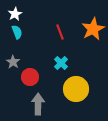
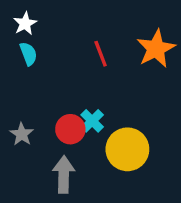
gray star: (13, 62) -> (22, 134), moved
cyan cross: (61, 63) -> (92, 121), moved
red circle: (30, 77) -> (70, 129), moved

